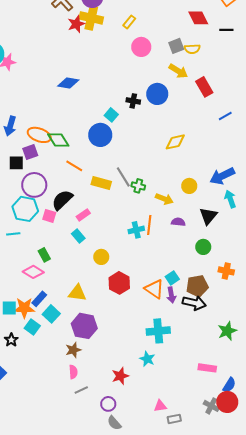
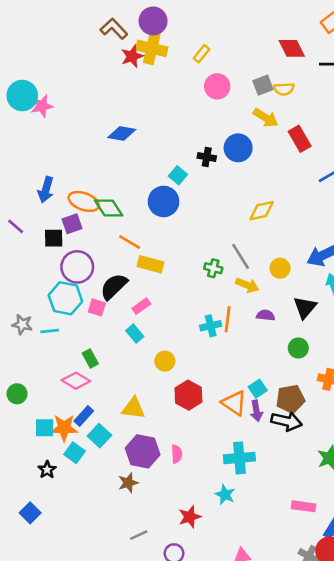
gray line: (123, 177) -> (241, 256), moved
yellow rectangle: (101, 183) -> (150, 264), moved
pink semicircle: (73, 372) -> (177, 454), moved

